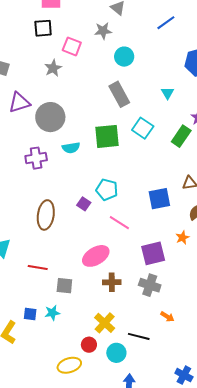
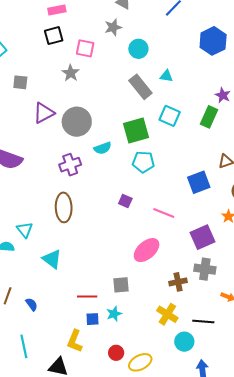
cyan triangle: (167, 93) -> (166, 76), moved, turned -40
cyan pentagon: (107, 190) -> (143, 162), moved
brown ellipse: (46, 215) -> (64, 207), moved
red line: (38, 268) -> (87, 297), moved
brown cross: (112, 282) -> (178, 282), moved
red circle: (89, 345) -> (116, 353), moved

